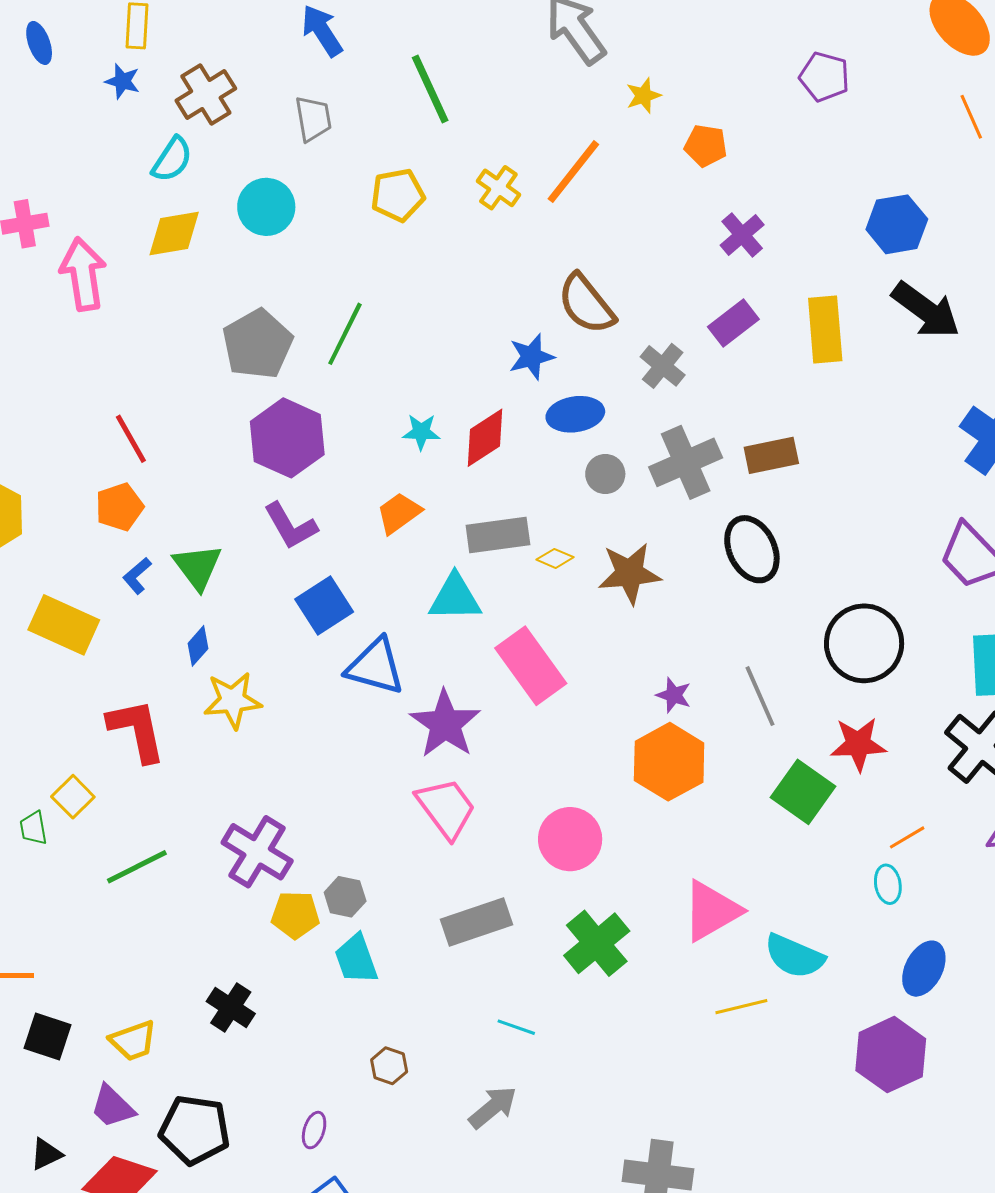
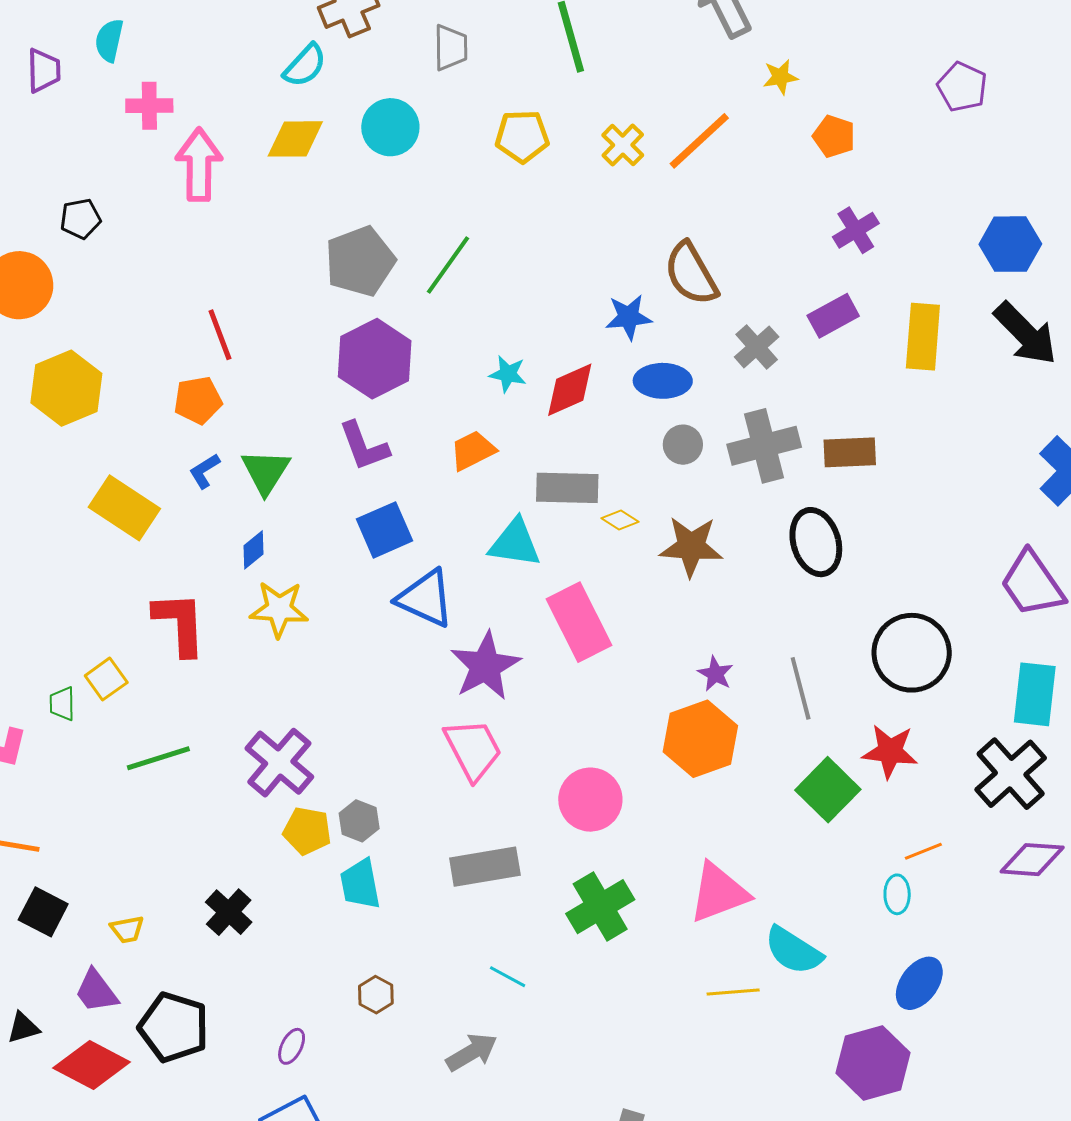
yellow trapezoid: (133, 1041) -> (127, 929), size x0.7

